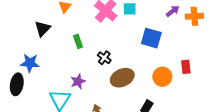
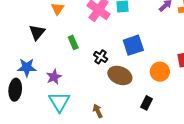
blue square: (151, 38) -> (133, 45), moved, turned -30
brown ellipse: (122, 78) -> (120, 75), turned 50
purple star: (78, 81) -> (54, 77), moved

